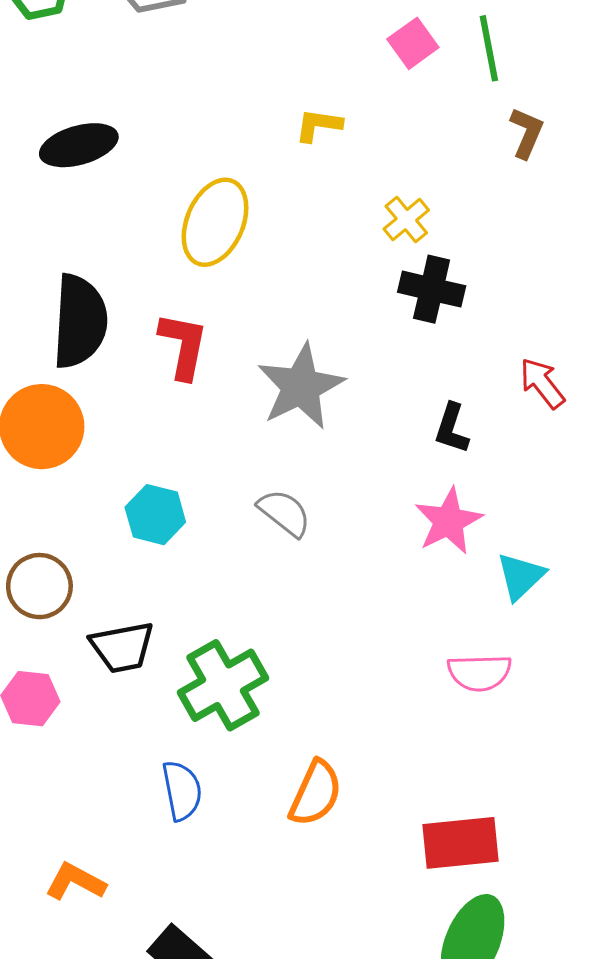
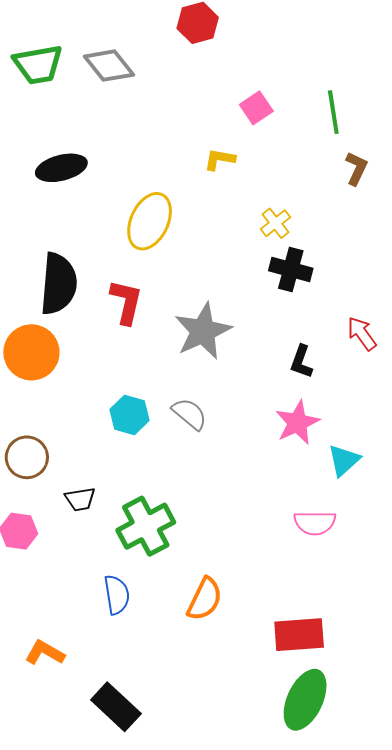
pink square: (413, 43) -> (256, 108), moved
cyan hexagon: (155, 515) -> (129, 415), moved
black trapezoid: (122, 647) -> (80, 499), size x0.7

